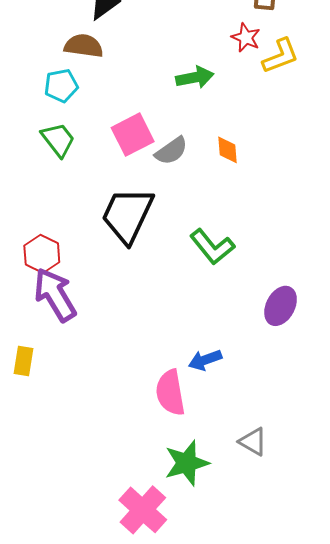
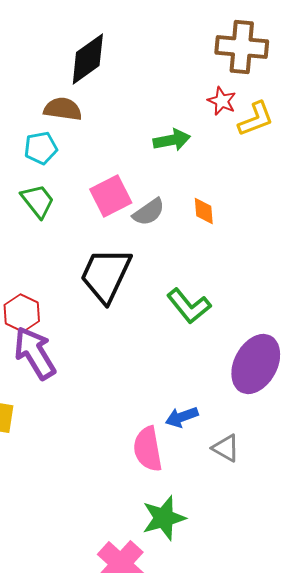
purple ellipse: (281, 306) -> (256, 364), size x1.5
gray triangle: (253, 442) -> (226, 448), moved

